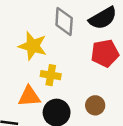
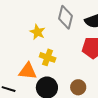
yellow star: (33, 46) -> (37, 32), size x0.7

